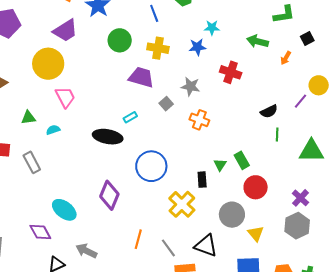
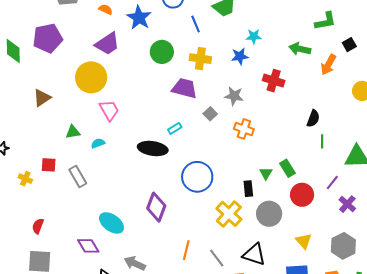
orange arrow: (286, 58) -> (328, 65), size x1.5
purple line: (300, 101) -> (332, 183), moved
black semicircle: (269, 111) -> (313, 118), turned -42
gray circle: (232, 215) -> (269, 214), moved
gray hexagon: (297, 226) -> (343, 246), moved

